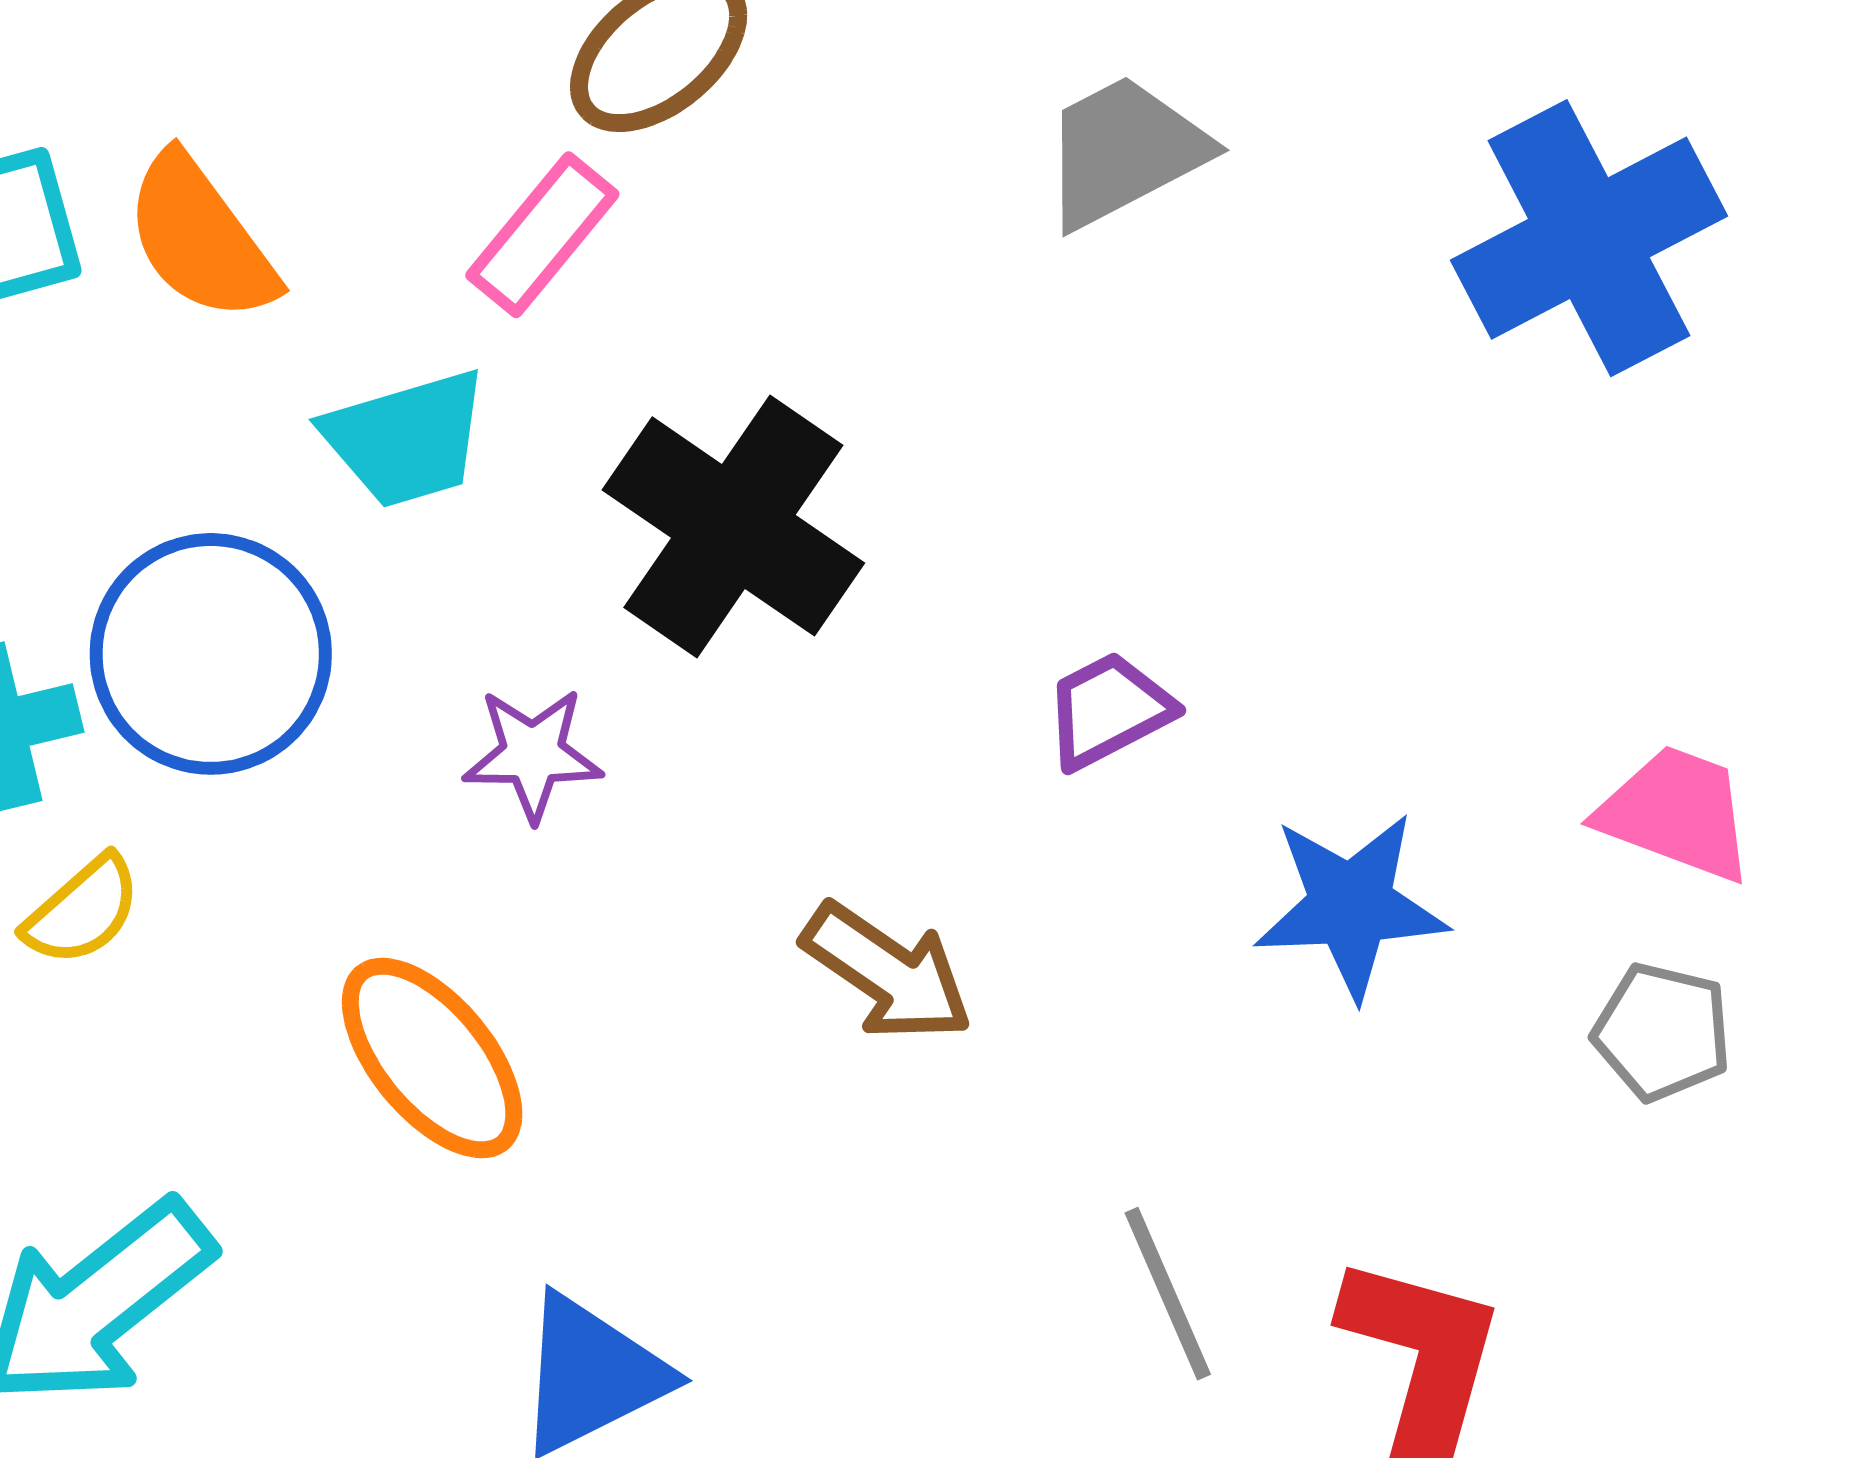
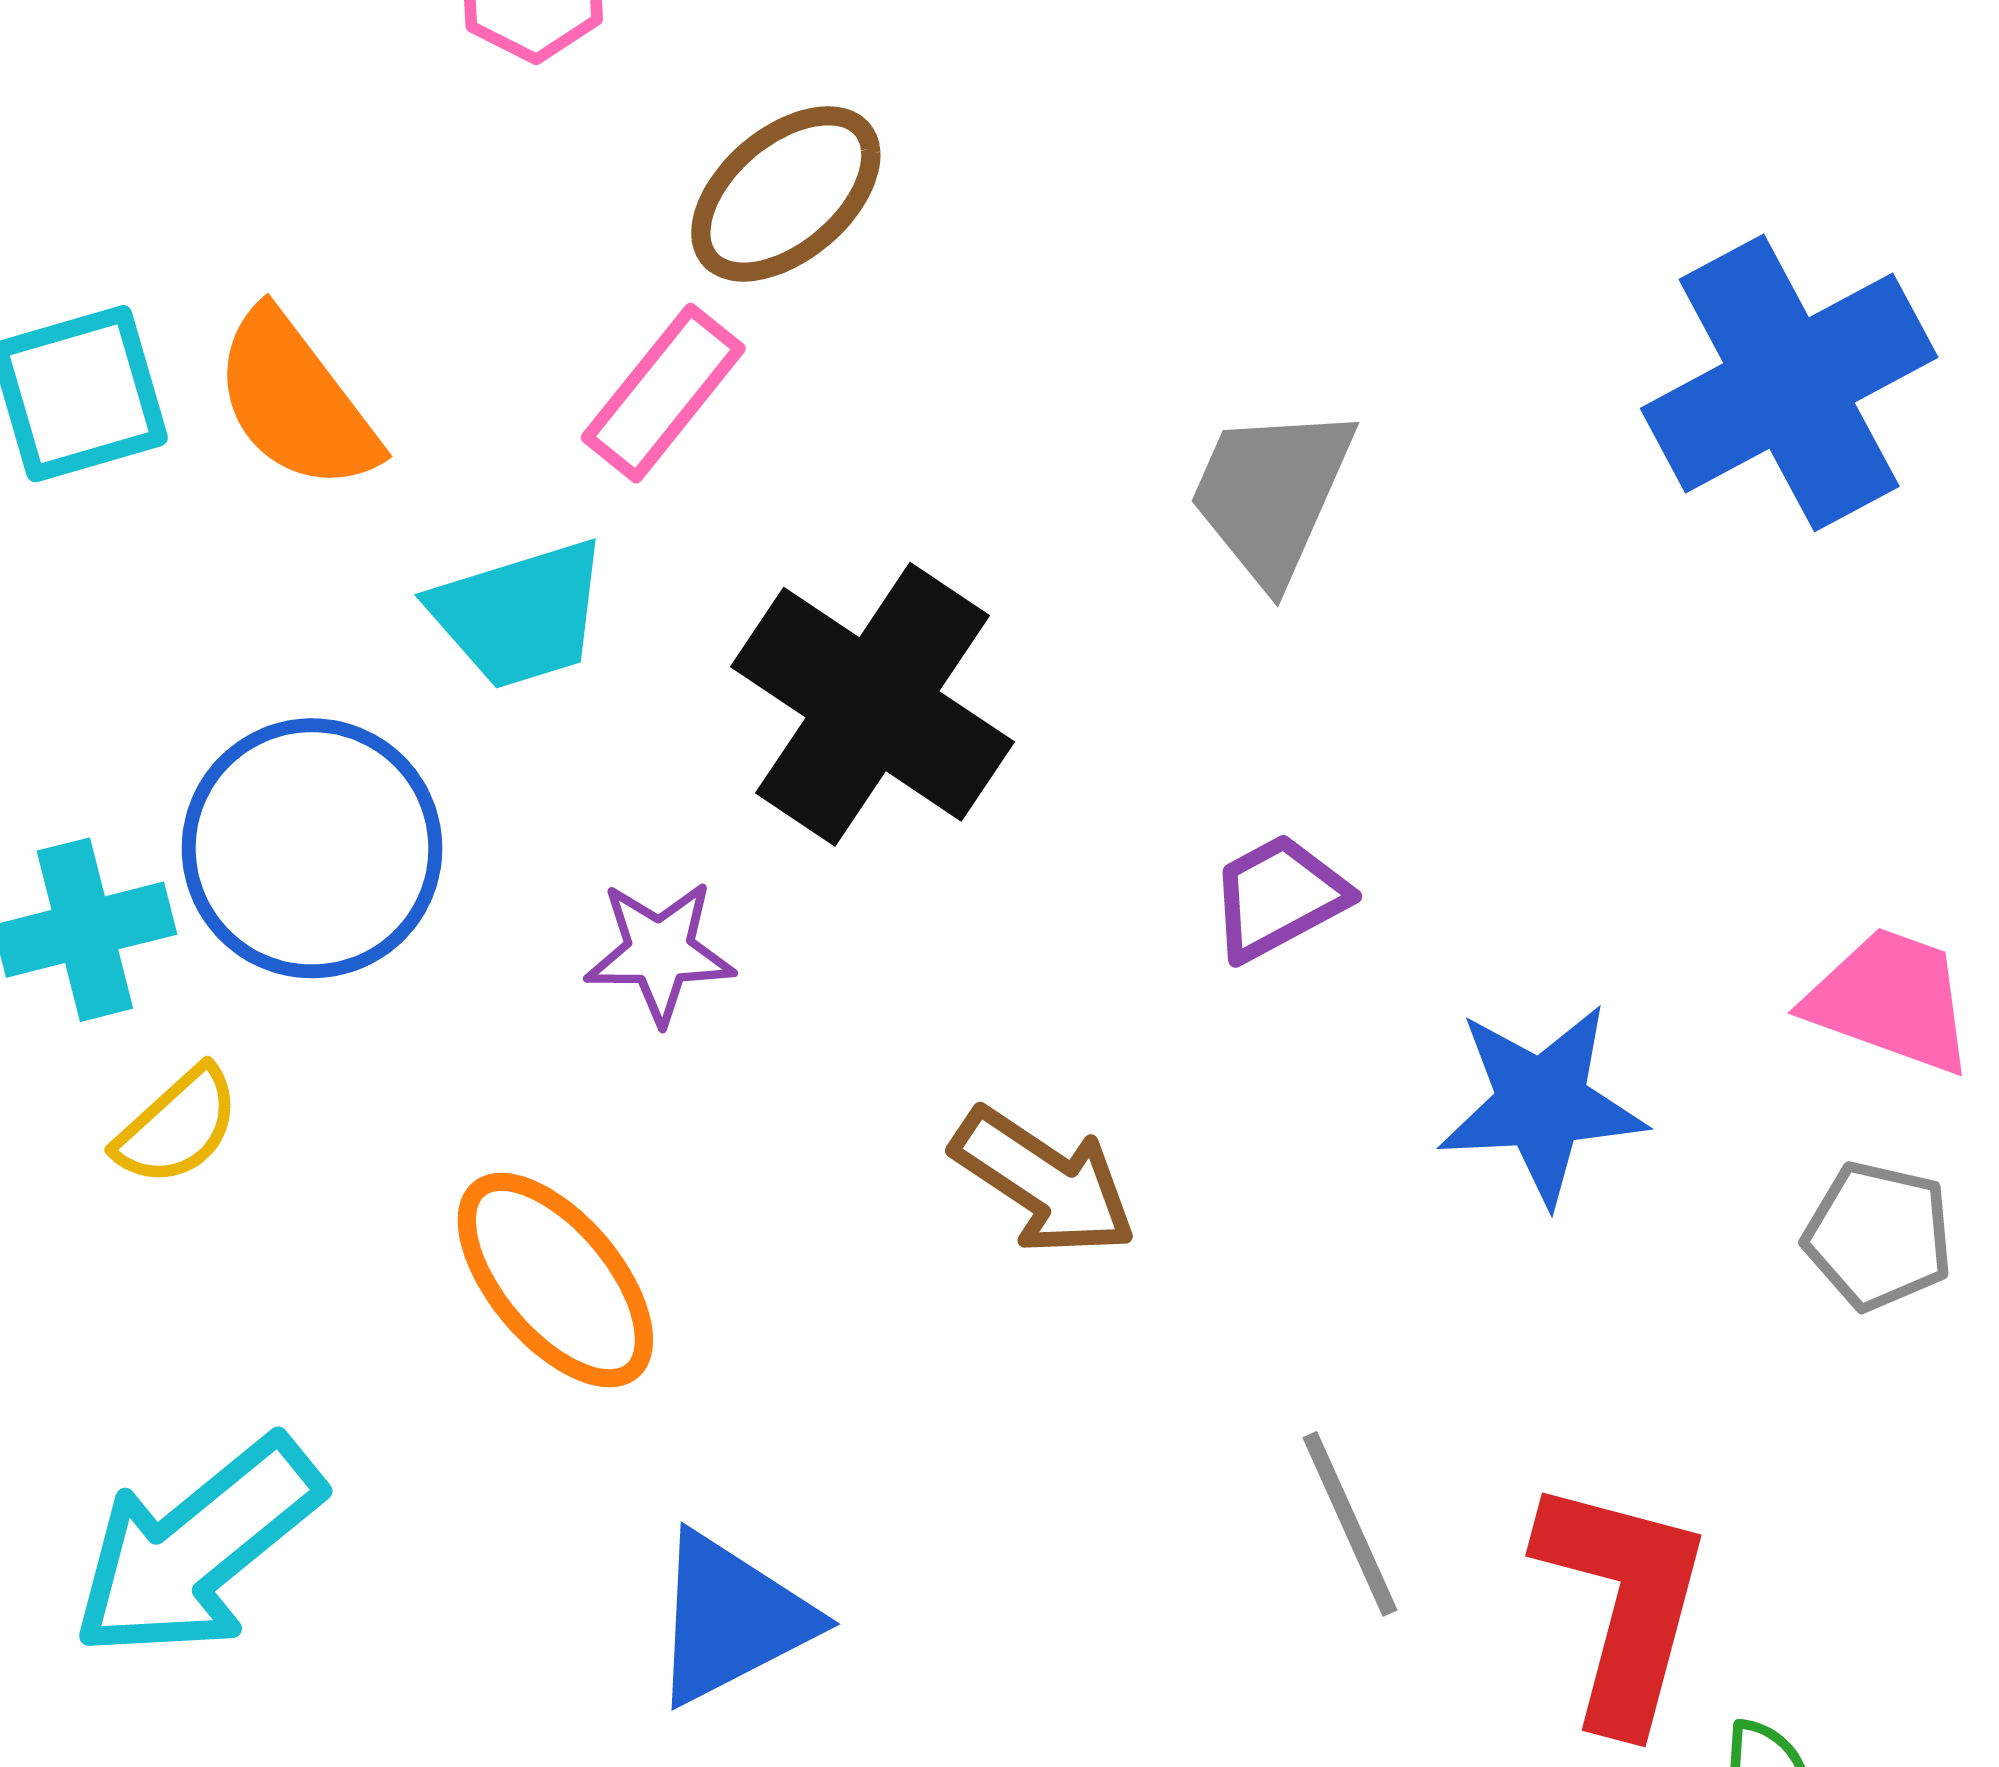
gray trapezoid: (1124, 151) -> (1271, 494), moved, turned -38

